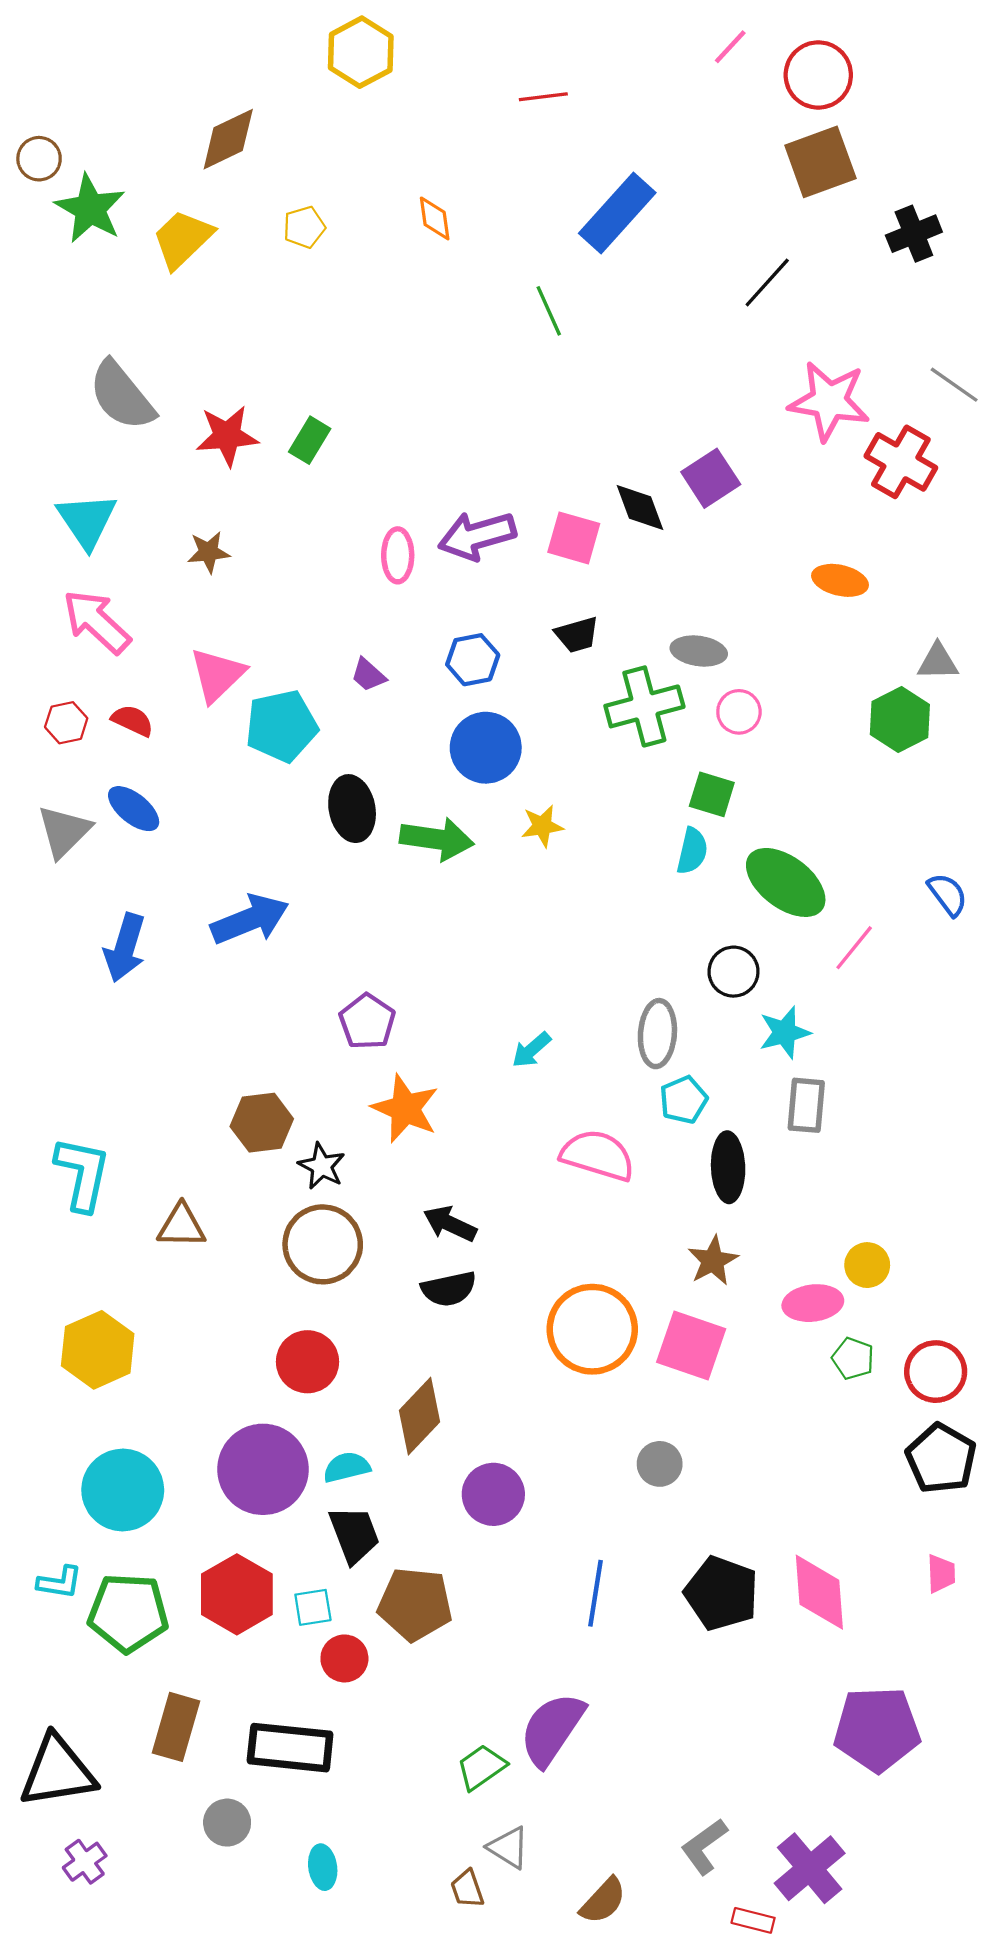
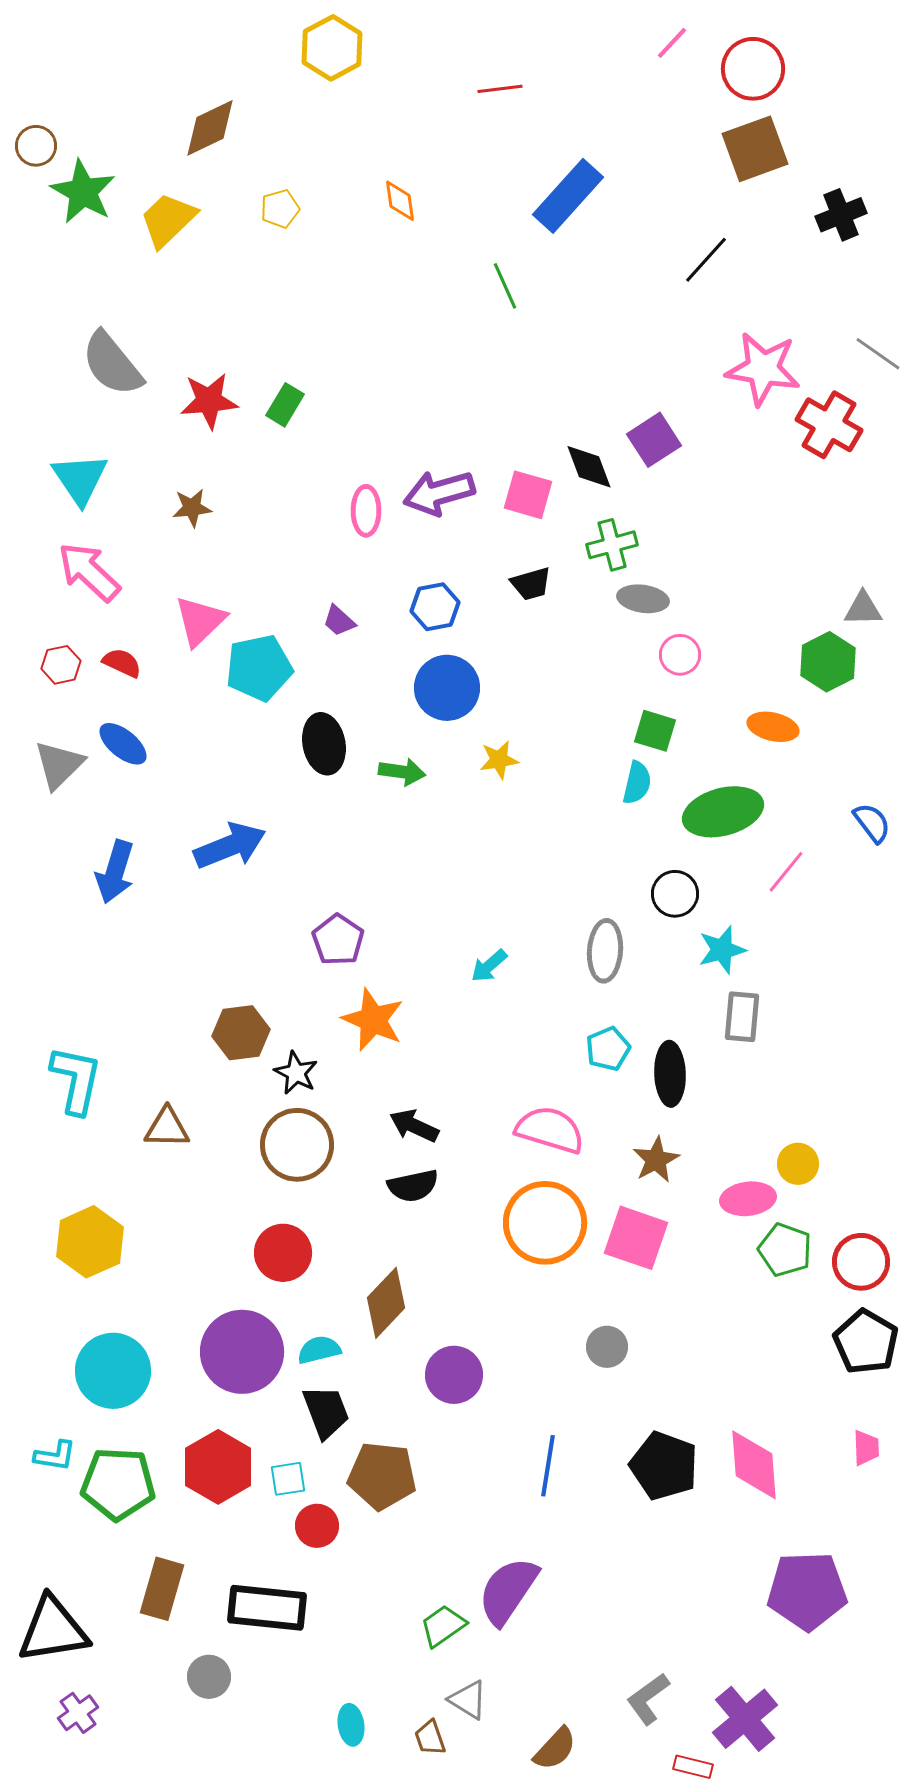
orange ellipse: (840, 580) -> (773, 727), moved
green cross: (644, 706) -> (612, 545), moved, size x0.7
green arrow: (437, 839) -> (402, 772), size x0.7
green ellipse: (786, 882) -> (723, 812), turned -52
cyan pentagon: (684, 1100) -> (608, 1049), moved
pink semicircle: (598, 1155) -> (550, 1130), moved
green pentagon: (853, 1358) -> (785, 1250), size x1.4
cyan ellipse: (323, 1867) -> (351, 1725), moved

